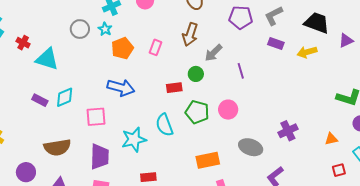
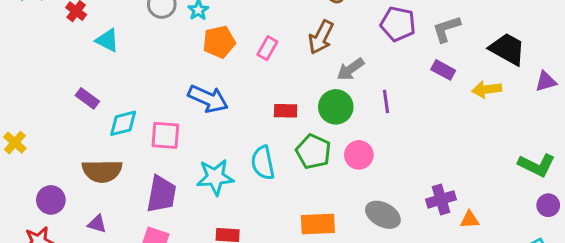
cyan triangle: (47, 59) -> (107, 40), size x0.7
green circle: (196, 74) -> (336, 107), moved, size x1.5
cyan diamond: (65, 97) -> (123, 123), moved
orange triangle: (331, 139) -> (470, 220), moved

